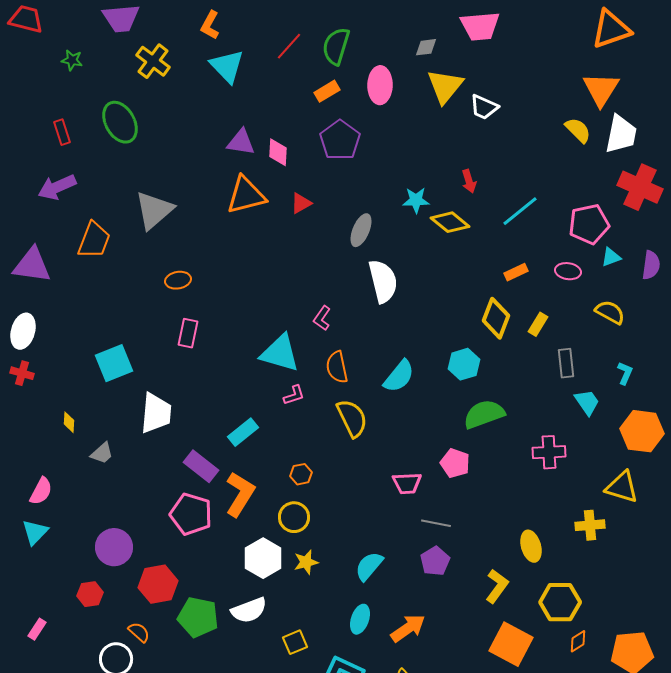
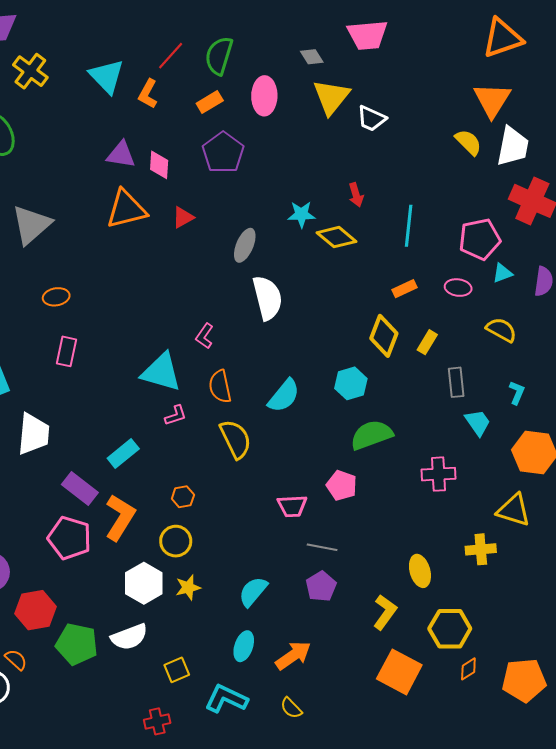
orange L-shape: (210, 25) -> (148, 94), moved
gray diamond: (426, 47) -> (312, 57), turned 65
cyan line: (520, 211) -> (409, 226), turned -45

